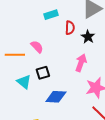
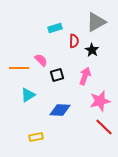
black square: (43, 73) -> (57, 75), moved
cyan triangle: (24, 82) -> (28, 95), turned 49

